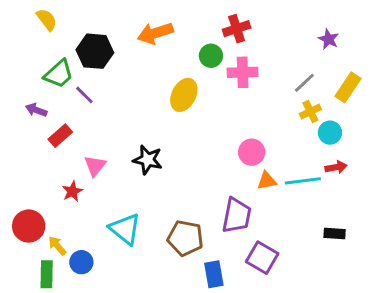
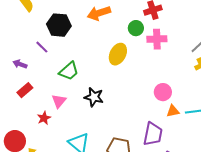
green trapezoid: (59, 74) -> (69, 71), moved
purple line: (84, 95) -> (42, 47), moved
red rectangle: (60, 136) -> (25, 90), moved

